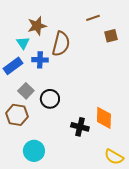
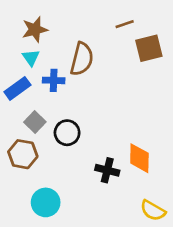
brown star: (37, 26) -> (35, 29), moved
brown square: (111, 36) -> (149, 48), size x1.5

